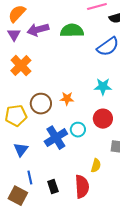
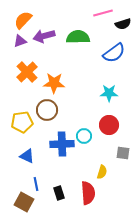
purple triangle: (14, 35) -> (20, 41), turned 40
orange star: (67, 99) -> (54, 83), moved, size x1.5
blue cross: (56, 138) -> (62, 144), turned 30
blue triangle: (21, 150) -> (27, 156), turned -42

